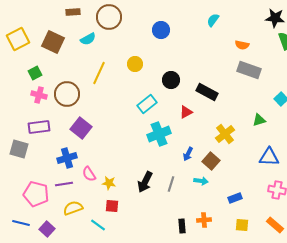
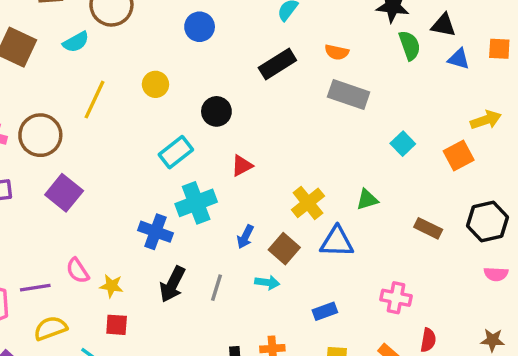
black rectangle: (207, 92) -> (277, 64), moved, turned -60
green triangle: (259, 120) -> (367, 200), moved
blue triangle: (269, 157) -> (337, 242), moved
blue cross: (67, 158) -> (155, 232), moved, turned 36

